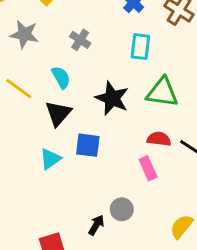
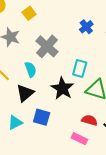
gray cross: (80, 40) -> (47, 46), size x1.6
cyan rectangle: (140, 47) -> (80, 68), moved
pink rectangle: (148, 168) -> (79, 139), turned -49

